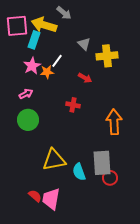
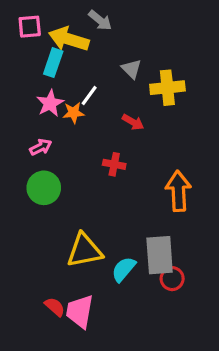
pink square: (17, 26) -> (30, 27), moved, size x0.7
cyan semicircle: (79, 172) -> (124, 269), turned 60

